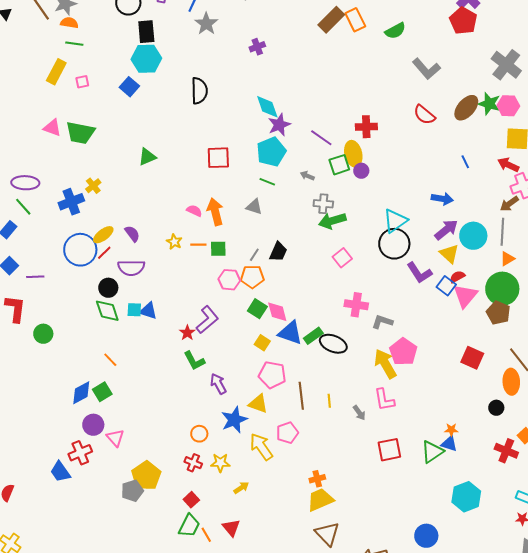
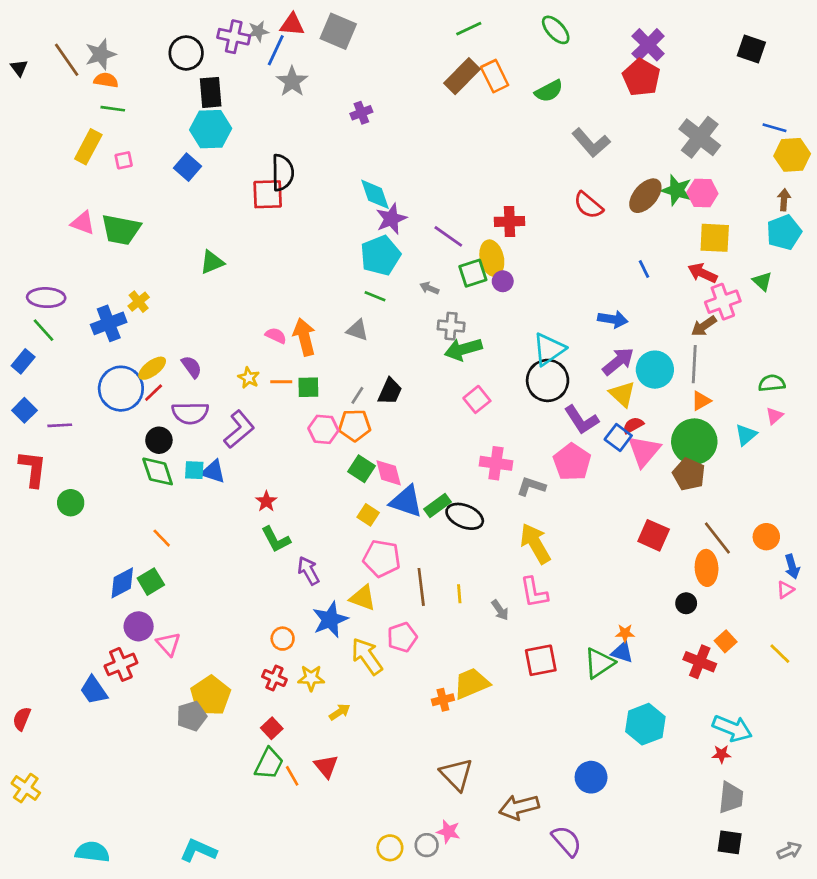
red square: (218, 158) -> (268, 194), moved
purple L-shape: (207, 320) -> (239, 429), moved
pink pentagon: (403, 352) -> (572, 462), moved
yellow trapezoid: (320, 500) -> (471, 683), moved

